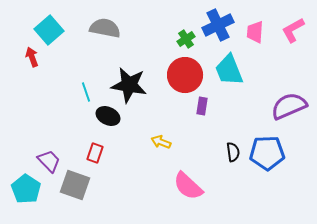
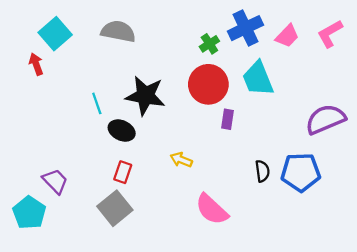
pink trapezoid: (255, 32) -> (287, 36), turned -140
red rectangle: (95, 153) -> (123, 172), moved
gray square: (75, 185) -> (115, 208), moved, turned 32

